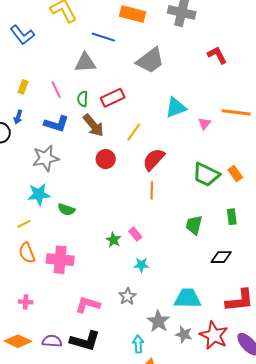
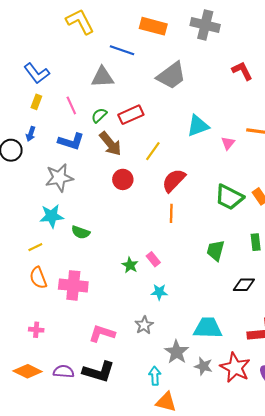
blue L-shape: (22, 35) -> (37, 73), moved
green semicircle: (83, 99) -> (99, 115), turned 42

